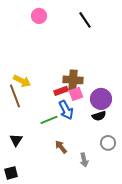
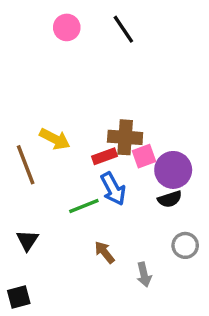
black line: (85, 20) -> (123, 29), moved
yellow arrow: (22, 81) -> (55, 139), moved
pink square: (76, 94) -> (144, 156), moved

